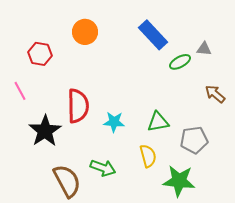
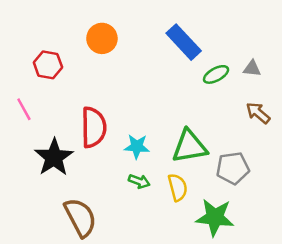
gray triangle: (204, 49) -> (252, 68), moved
green triangle: (158, 122) -> (190, 146), size x1.4
green arrow: (103, 168) -> (139, 181), moved, size x0.7

